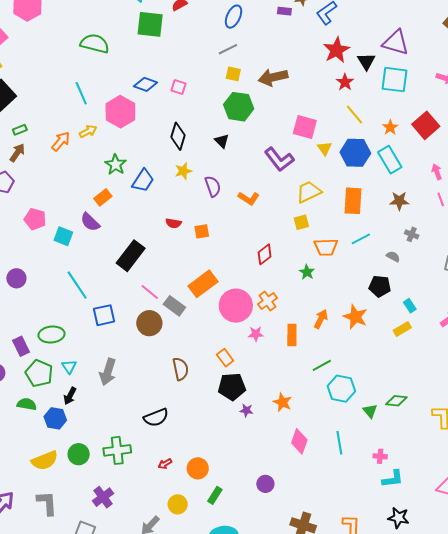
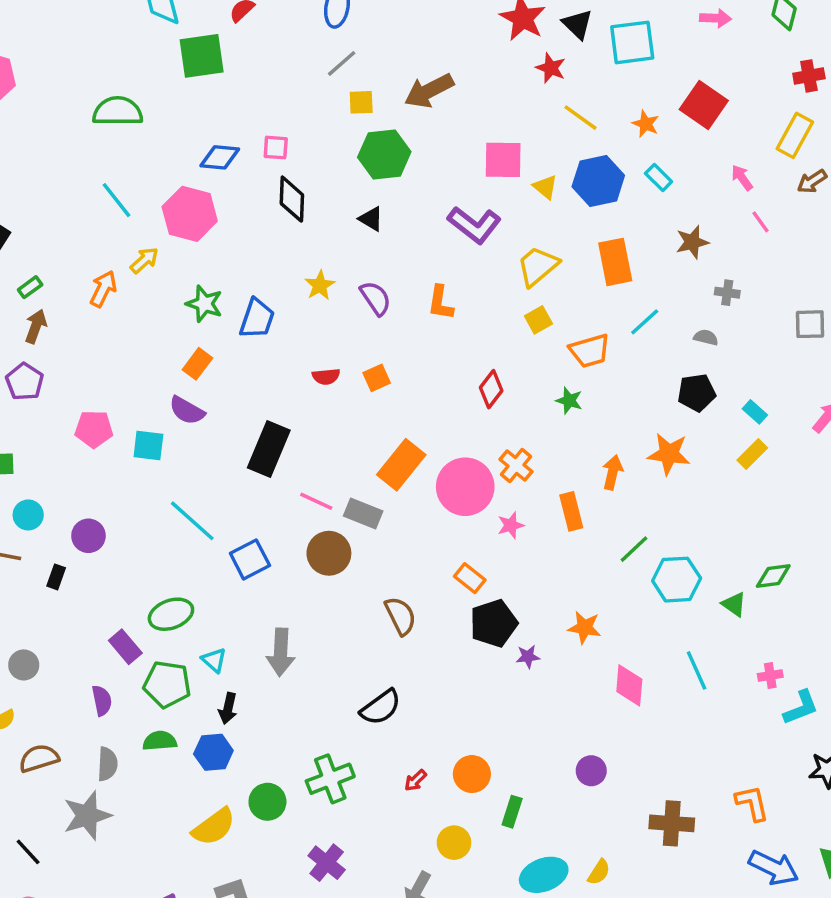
black diamond: (178, 136) -> (292, 199), moved
cyan rectangle: (390, 160) -> (659, 178), size x0.6
orange L-shape: (249, 198) -> (440, 303), turned 80

